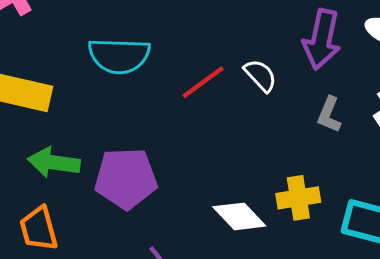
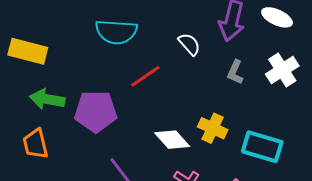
cyan semicircle: (119, 56) -> (116, 32), moved
red line: (203, 82) -> (145, 76), moved
yellow cross: (298, 198) -> (213, 128), turned 32

